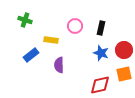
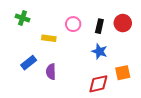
red circle: (124, 50) -> (123, 23), moved
blue rectangle: (31, 55) -> (29, 63), moved
purple semicircle: (59, 65) -> (51, 72), moved

